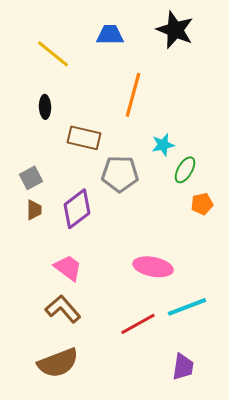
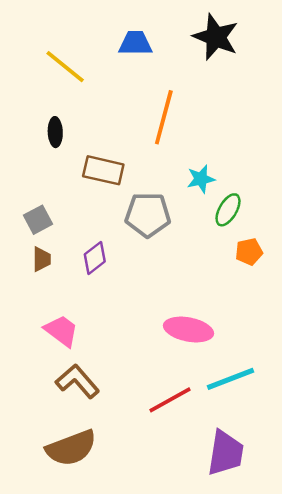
purple diamond: (77, 209) -> (95, 258), size x0.7
pink trapezoid: (68, 268) -> (61, 331), moved
purple trapezoid: (183, 367) -> (226, 453), size x1.4

